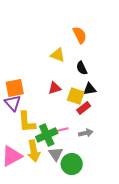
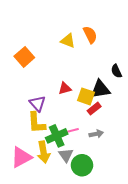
yellow triangle: (58, 55) -> (68, 41), moved
black semicircle: (82, 68) -> (116, 71), moved
orange square: (15, 88) -> (24, 57), moved, turned -30
black triangle: (90, 89) -> (100, 89), size x1.5
purple triangle: (13, 103) -> (37, 103), moved

